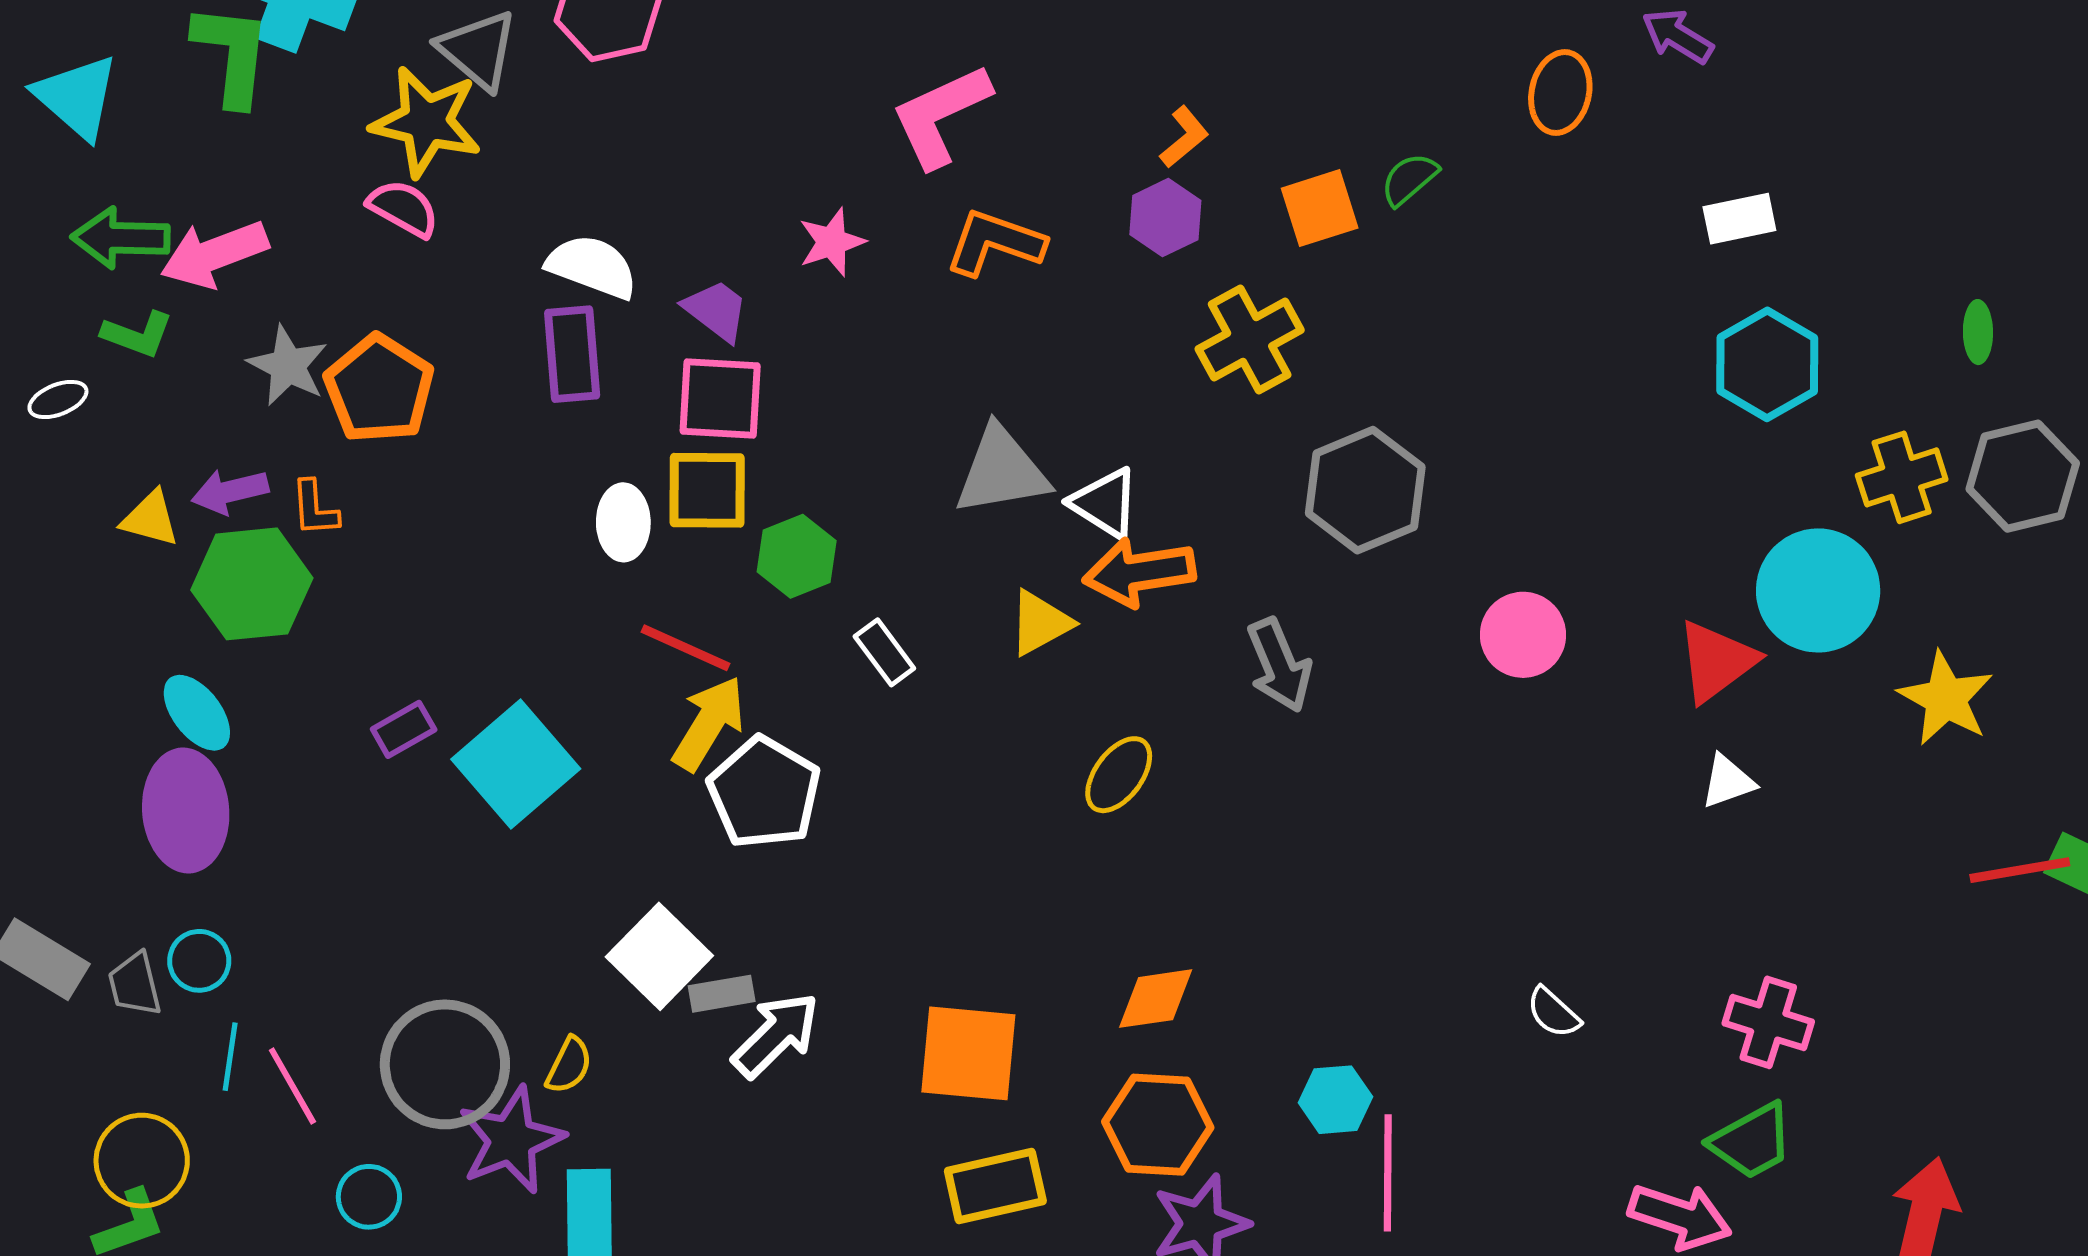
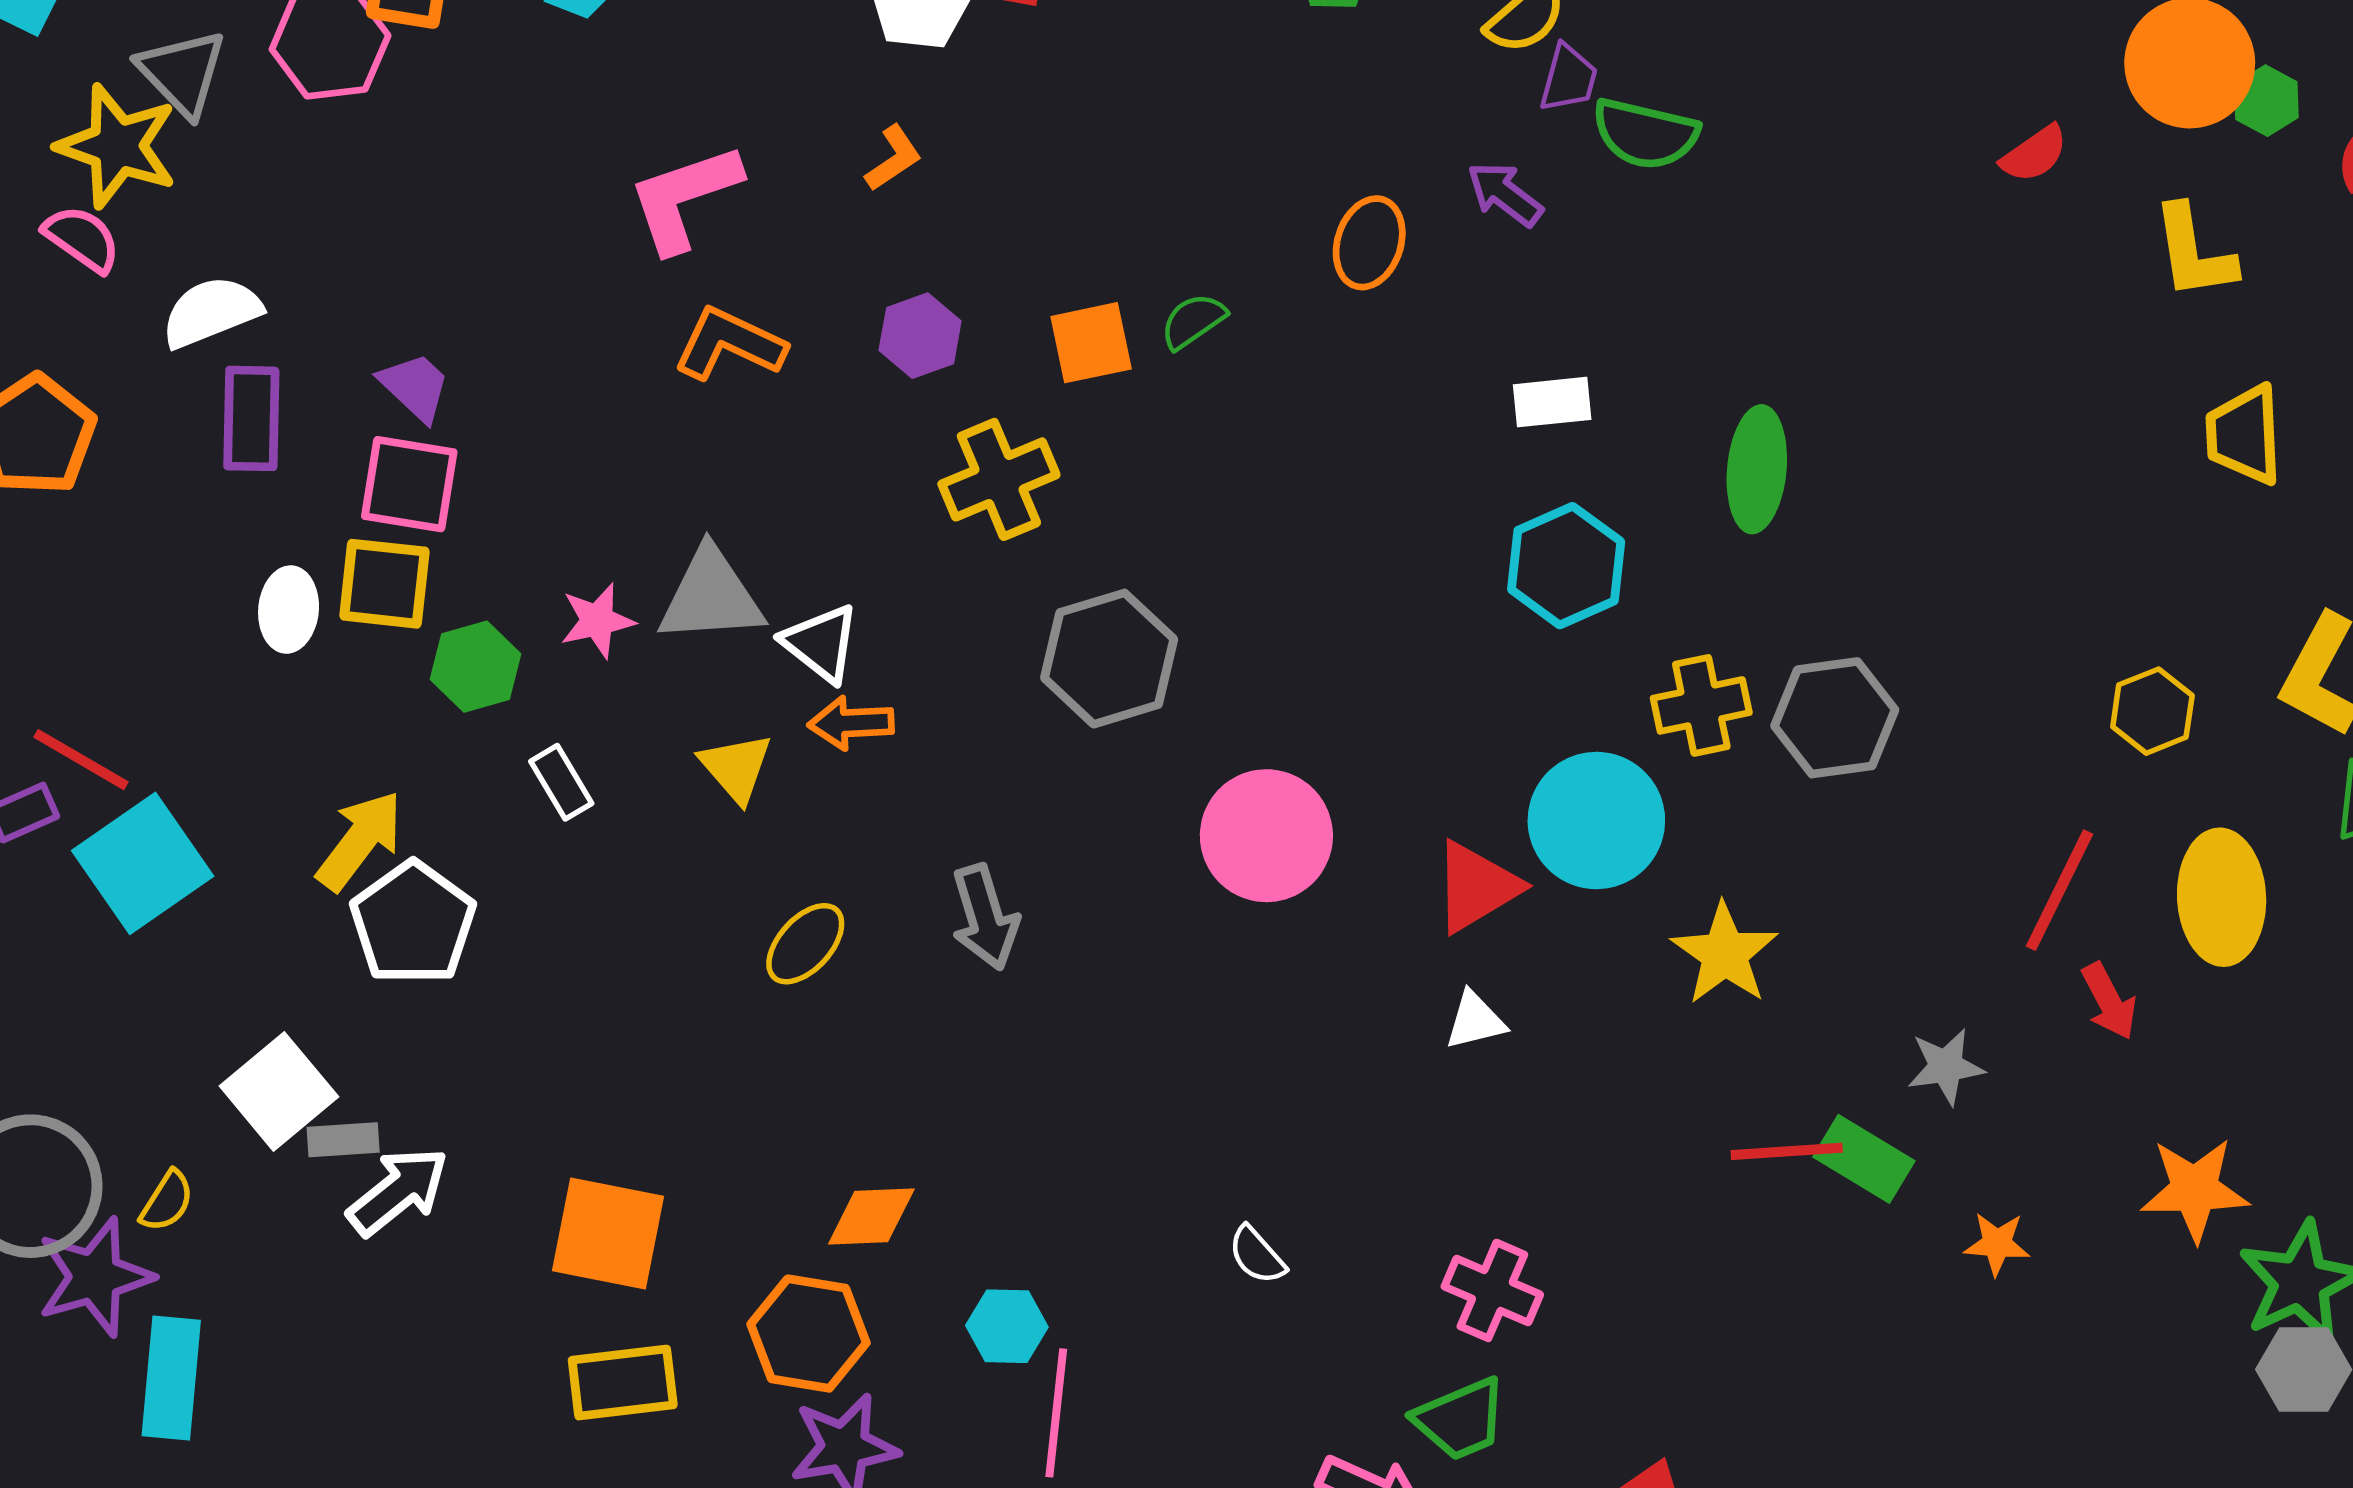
orange L-shape: (1184, 137) -> (893, 158), moved
pink star: (832, 242) -> (597, 621), moved
white semicircle: (592, 267) -> (211, 312), moved, turned -48
green ellipse: (1978, 332) -> (1757, 469), moved, size x1.8
orange arrow: (1139, 572) -> (851, 723), size x0.7
yellow triangle: (1040, 623) -> (736, 768), turned -48
pink circle: (1523, 635) -> (1266, 836), size x1.4
red line: (685, 648) -> (81, 760), moved
gray arrow: (1279, 665) -> (985, 917), moved
orange diamond: (1156, 999) -> (871, 1216), moved

